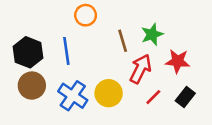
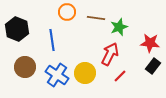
brown line: (123, 41) -> (96, 18), moved, turned -66
black hexagon: (28, 52) -> (17, 29), moved
red star: (178, 61) -> (150, 43), moved
black rectangle: (185, 97) -> (153, 66), moved

